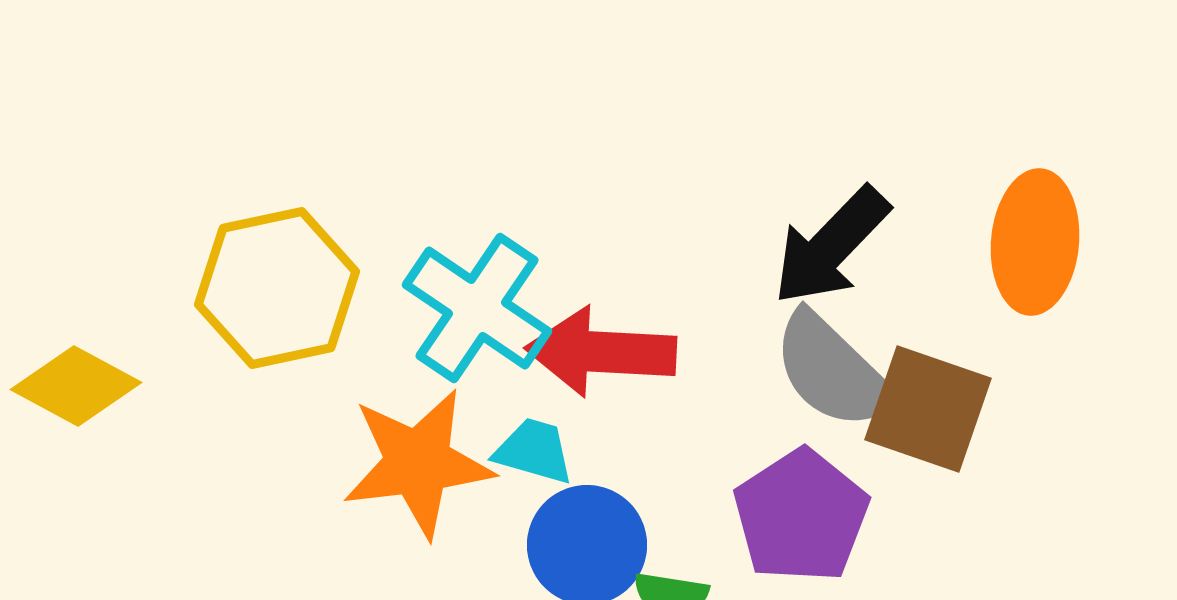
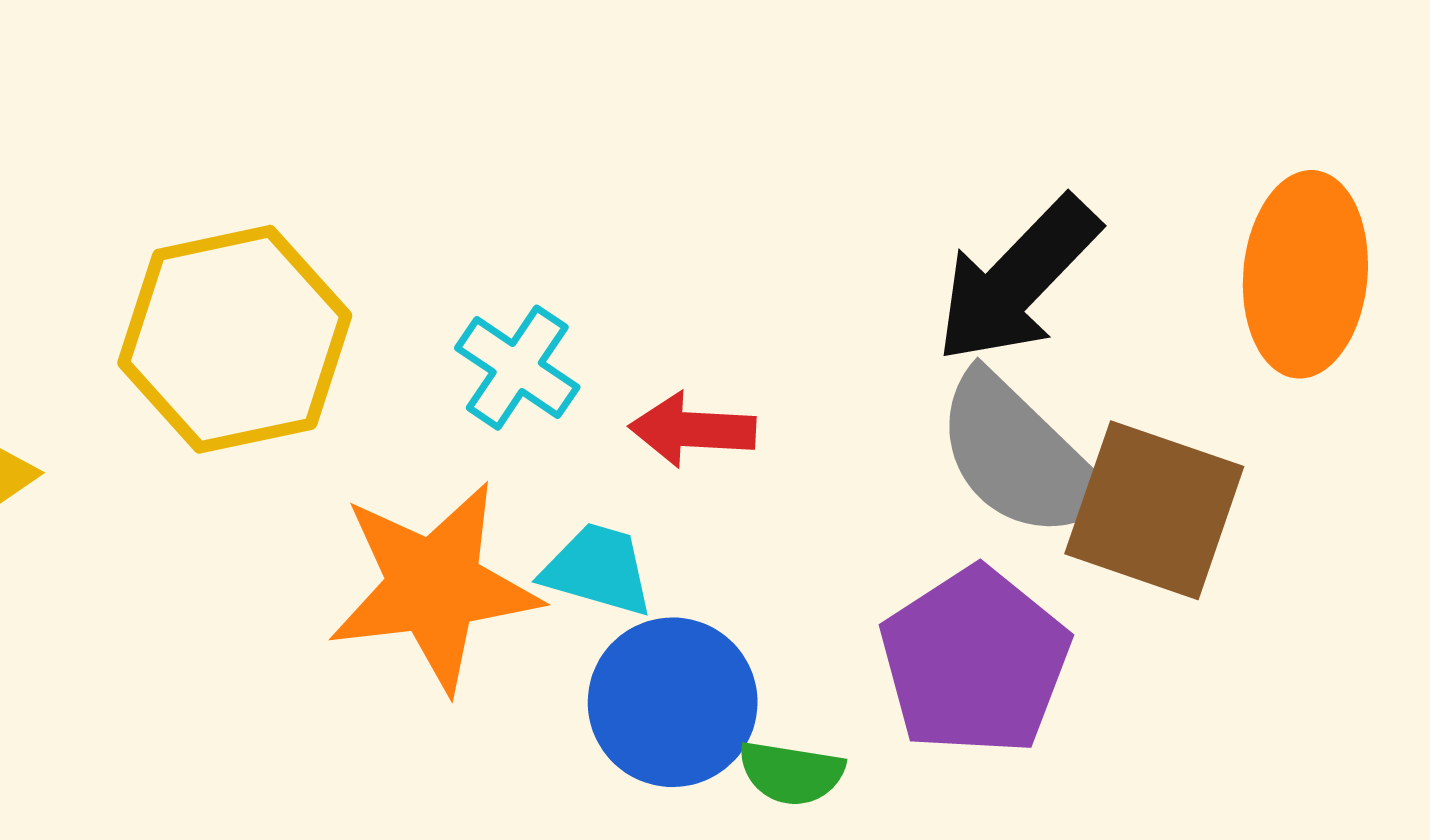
cyan cross: (477, 308) -> (517, 368), size x0.6
red arrow: (601, 352) -> (692, 430), size x0.6

